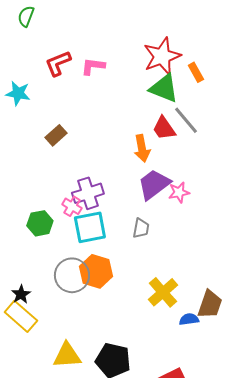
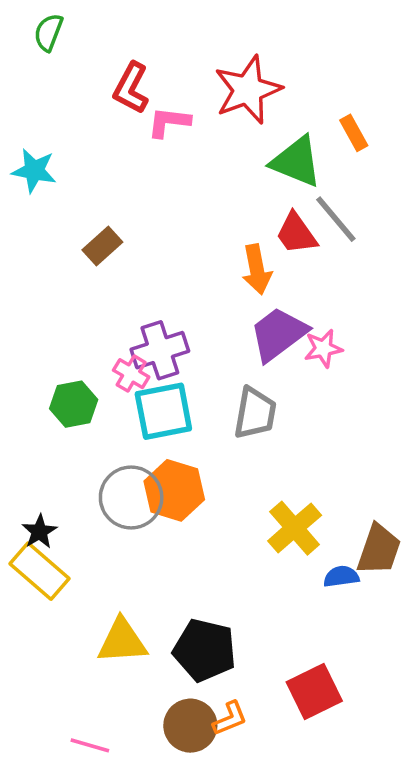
red star: (162, 56) -> (248, 90), moved
red L-shape: (58, 63) -> (131, 88), moved, turned -40
gray trapezoid: (141, 228) -> (255, 413), size x1.4

